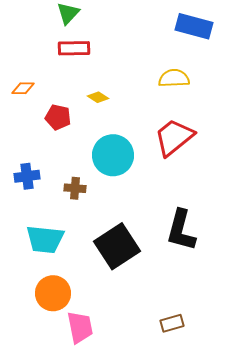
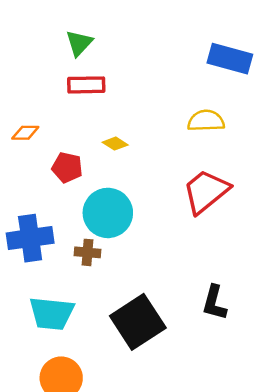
cyan circle: (113, 155) -> (108, 213), moved
blue cross: (27, 176) -> (30, 238), size x1.5
black L-shape: (181, 230) -> (214, 303), size x0.7

